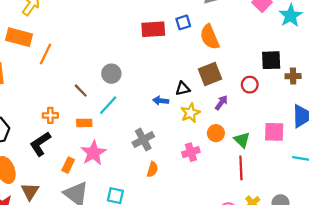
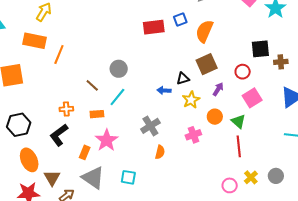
orange semicircle: (210, 37) -> (204, 31), turned 50
pink square: (274, 132) -> (252, 98), moved, turned -30

